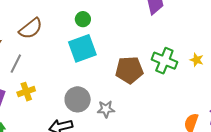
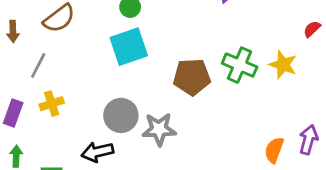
yellow star: (197, 60) -> (283, 65), size x1.5
gray star: (106, 109) -> (159, 129), size x1.4

